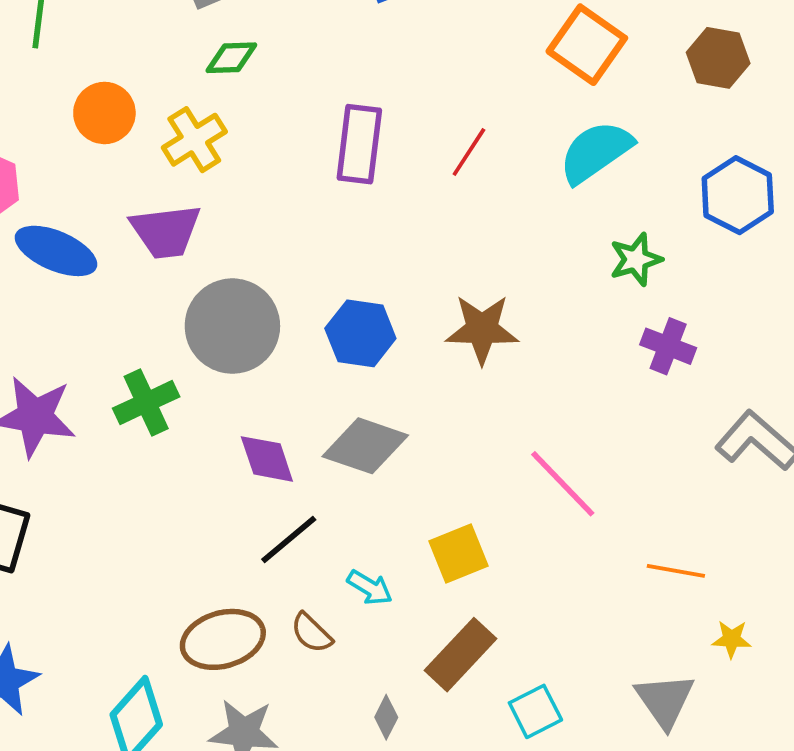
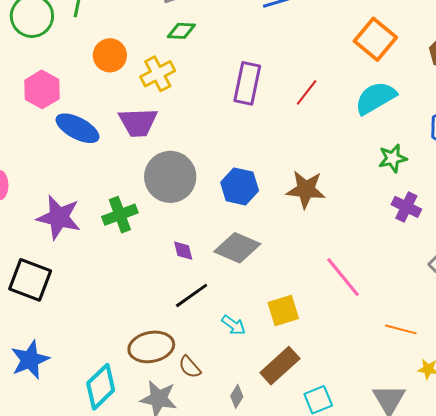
purple diamond: (267, 459) -> (183, 251), size x0.7
brown semicircle: (311, 633) -> (190, 367), moved

